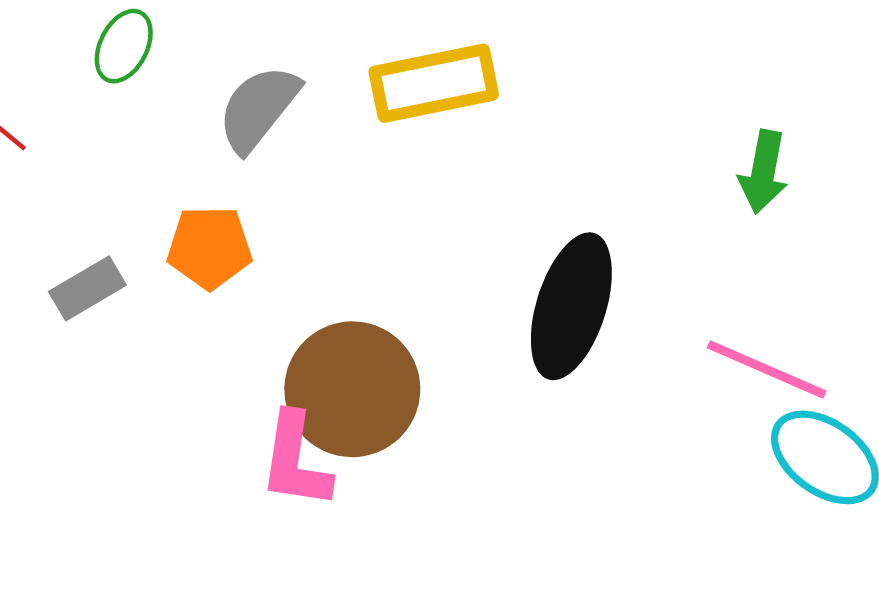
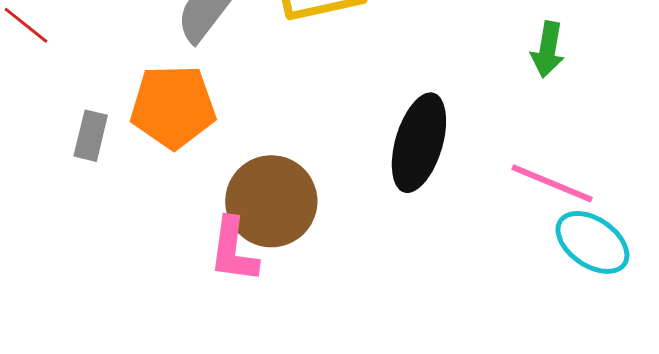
orange pentagon: (209, 247) -> (173, 107), size x1.5
gray rectangle: (87, 288) -> (91, 136), turned -45

